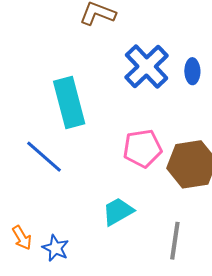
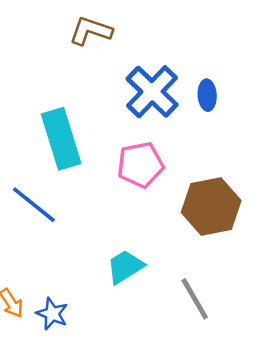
pink pentagon: (142, 148) -> (140, 165), moved
gray line: (175, 241) -> (195, 299), turned -36

